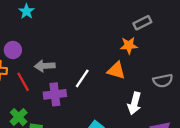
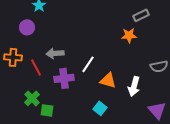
purple circle: (13, 50) -> (27, 27), moved
orange triangle: (116, 70) -> (108, 80), moved

